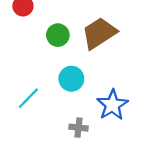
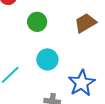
brown trapezoid: (99, 33) -> (85, 23), moved, size x0.7

